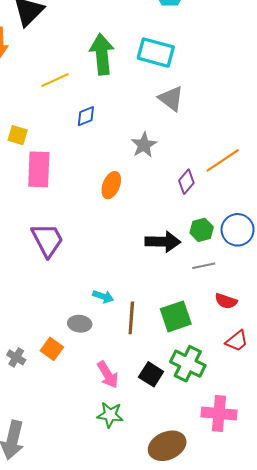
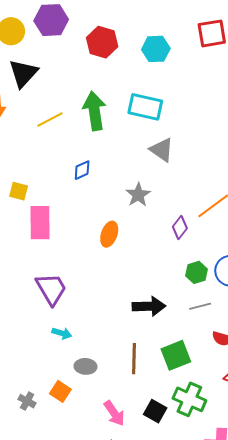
yellow line: (55, 80) -> (50, 119), moved
black arrow: (163, 242) -> (149, 306), moved
cyan arrow: (103, 296) -> (62, 333), moved

